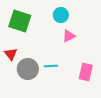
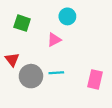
green square: (20, 21) -> (22, 23), size x0.7
pink triangle: (69, 36) -> (54, 40), moved

